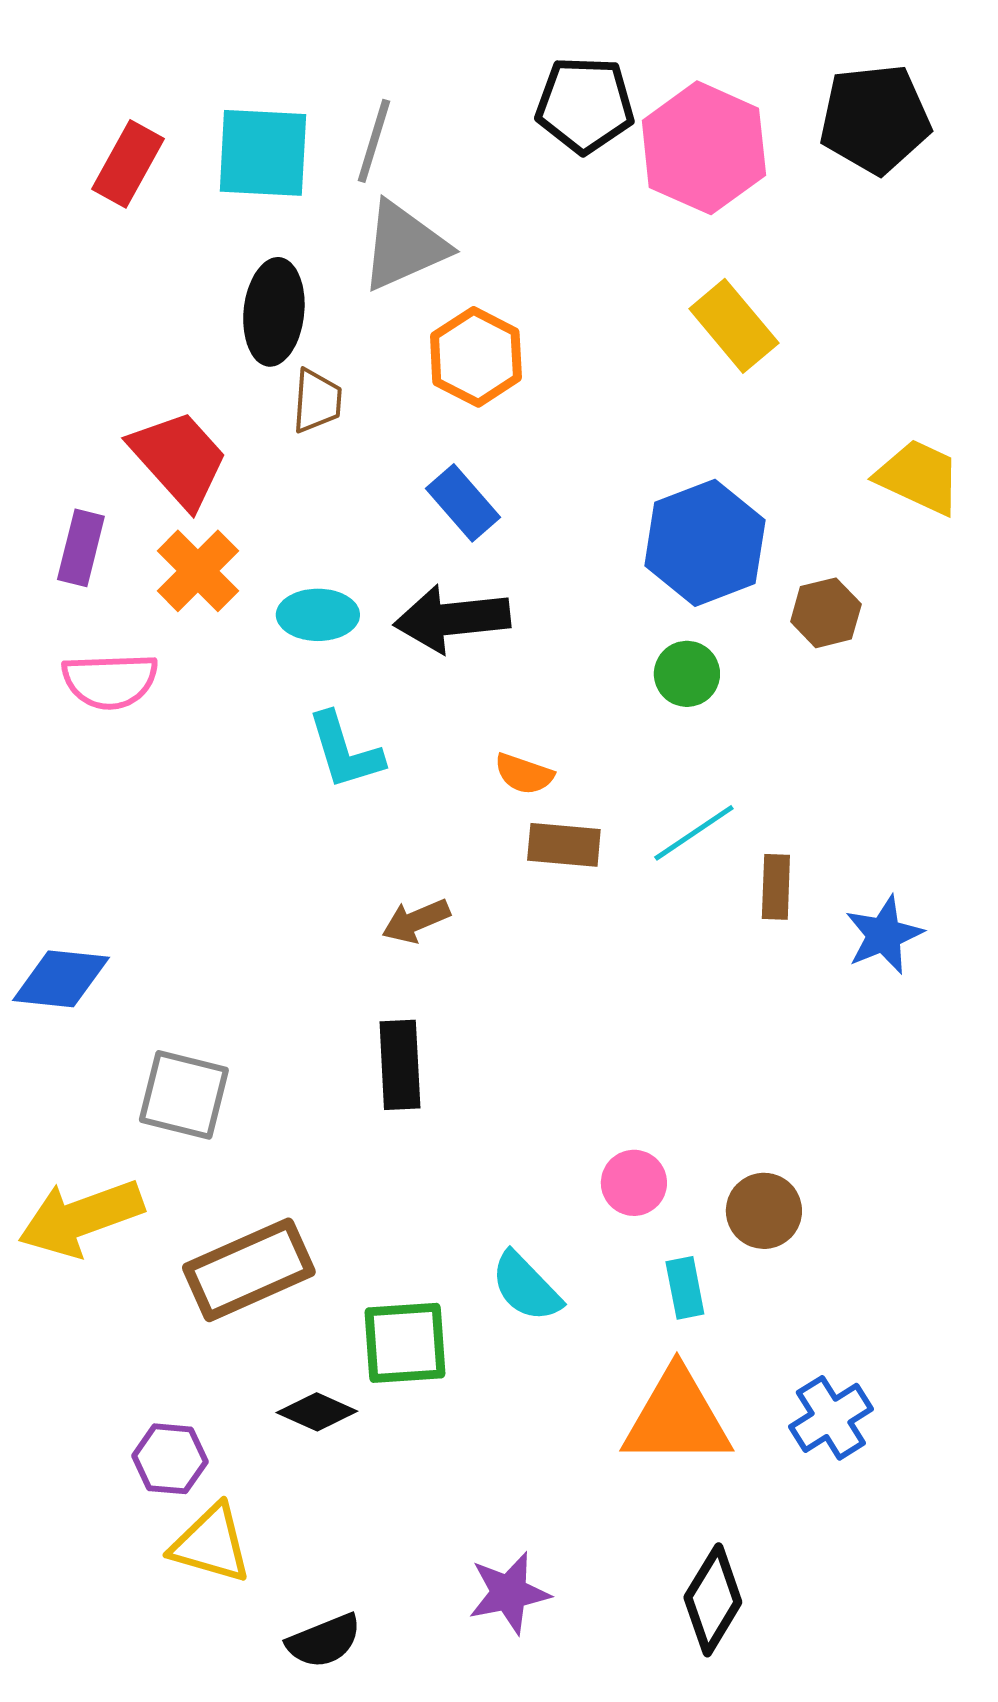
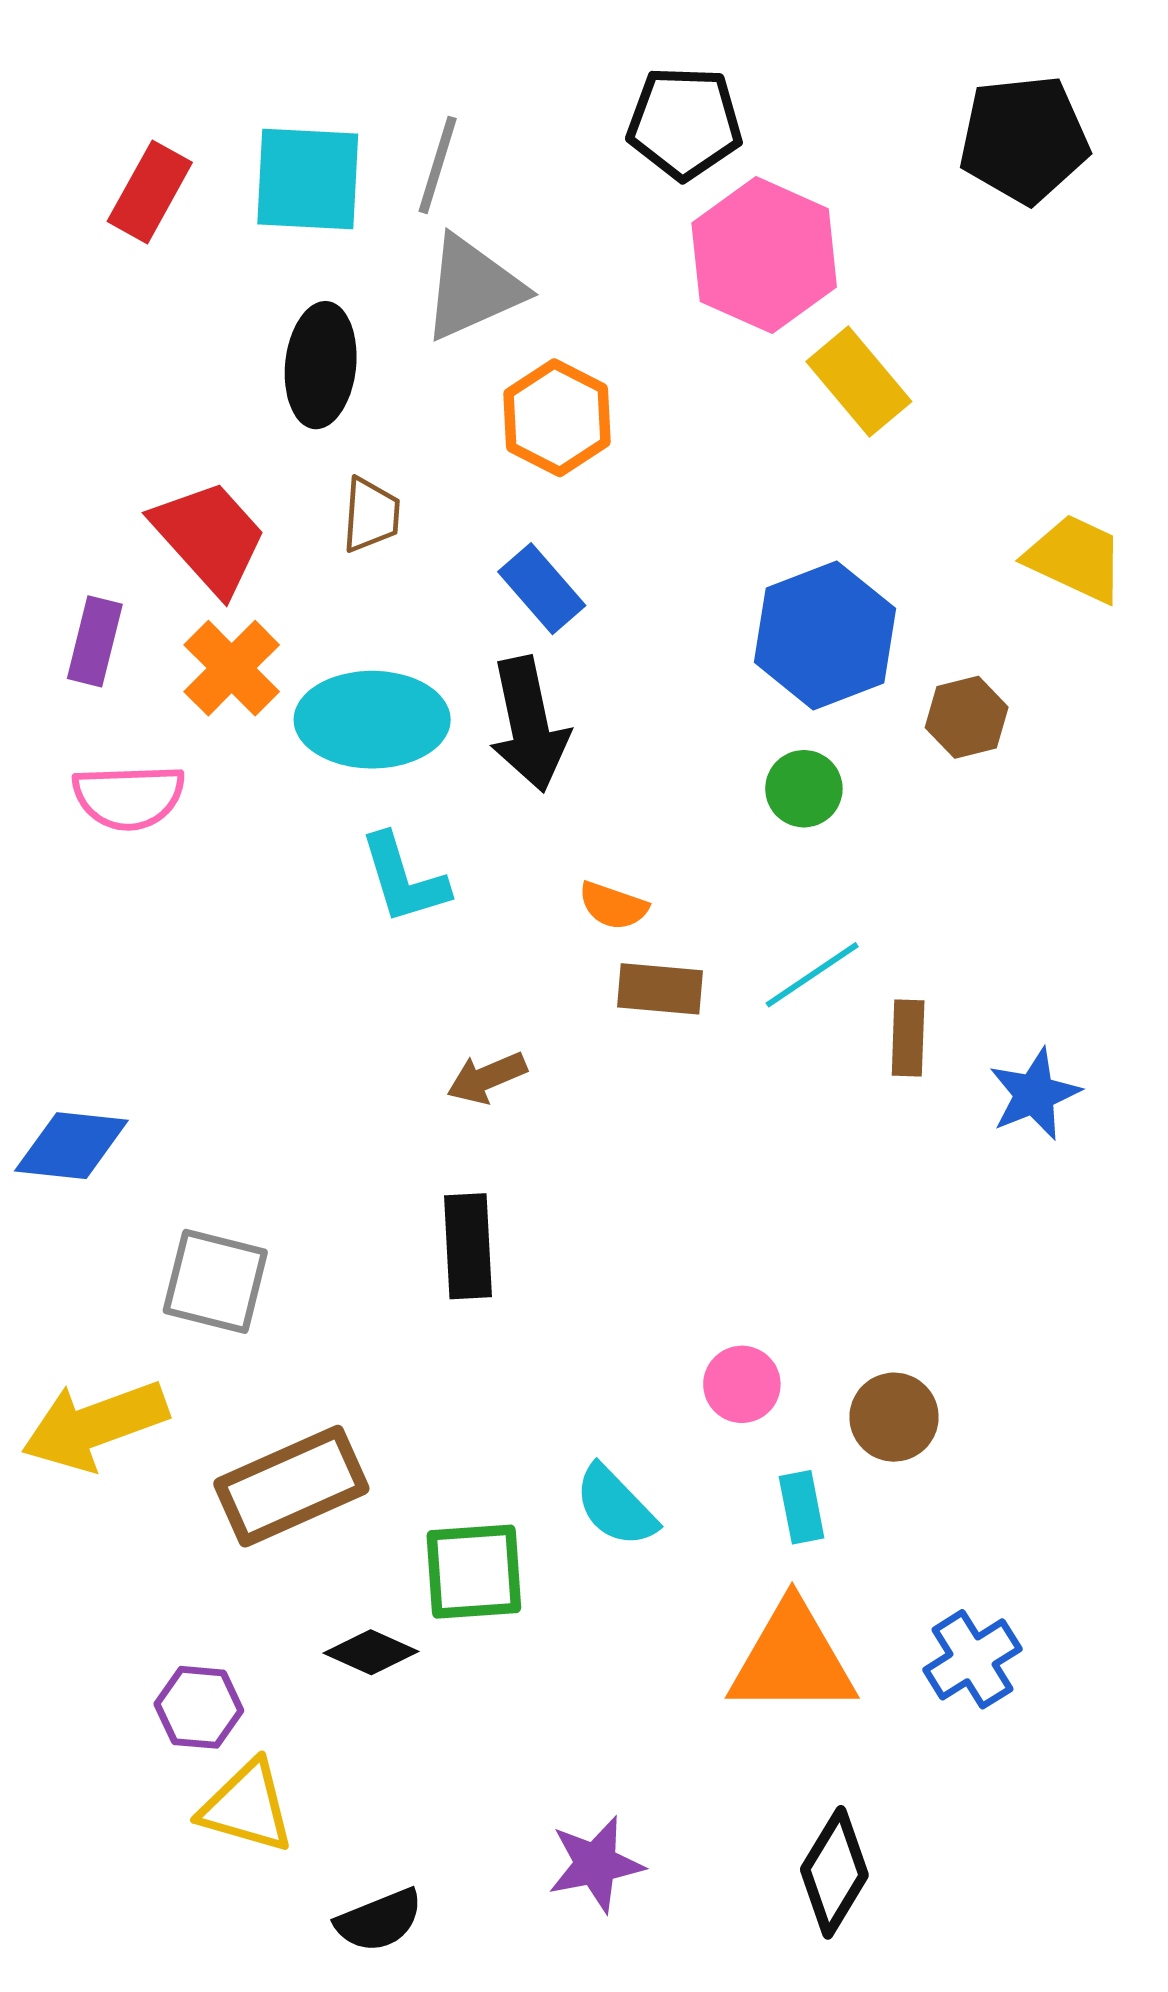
pink hexagon: (704, 148) -> (764, 255), moved
brown trapezoid: (317, 401) -> (371, 515), moved
cyan ellipse: (318, 615) -> (372, 720), size x1.6
black arrow: (452, 619) -> (529, 724), turned -96

